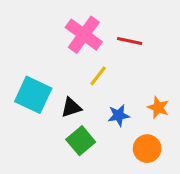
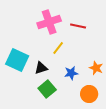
pink cross: (84, 35) -> (49, 22), turned 35

